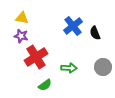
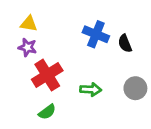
blue cross: (73, 26) -> (96, 34), turned -30
green semicircle: (45, 85) -> (47, 112), moved

